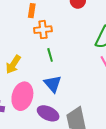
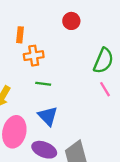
green line: (50, 55) -> (43, 84), turned -64

